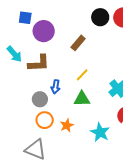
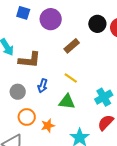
purple circle: (44, 31) -> (51, 19), moved
yellow line: (82, 75) -> (71, 78), turned 72
gray circle: (40, 99) -> (18, 92), moved

